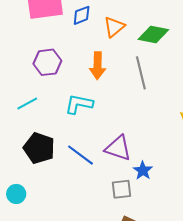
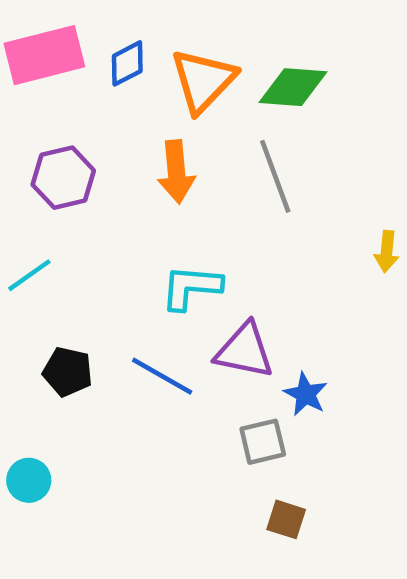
orange triangle: (114, 27) -> (203, 81), size x1.4
cyan L-shape: (79, 104) -> (191, 287), moved
black pentagon: (39, 148) -> (68, 372), size x0.7

